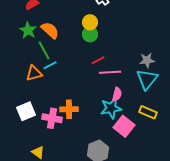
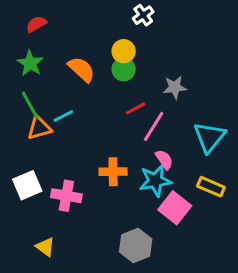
orange semicircle: (50, 30) -> (81, 69), moved
green line: (44, 50) -> (30, 105), moved
gray star: (147, 60) -> (175, 87), moved
pink line: (110, 72) -> (154, 126), turned -55
pink semicircle: (117, 94) -> (164, 160), turned -48
orange cross: (69, 109) -> (113, 172), moved

